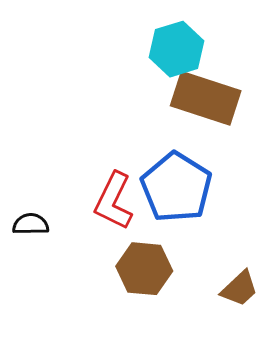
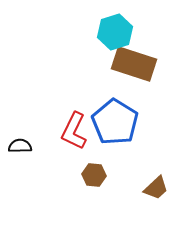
brown hexagon: (144, 269) -> (94, 175), size x0.7

